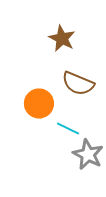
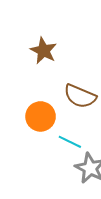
brown star: (62, 38) -> (44, 51), moved

